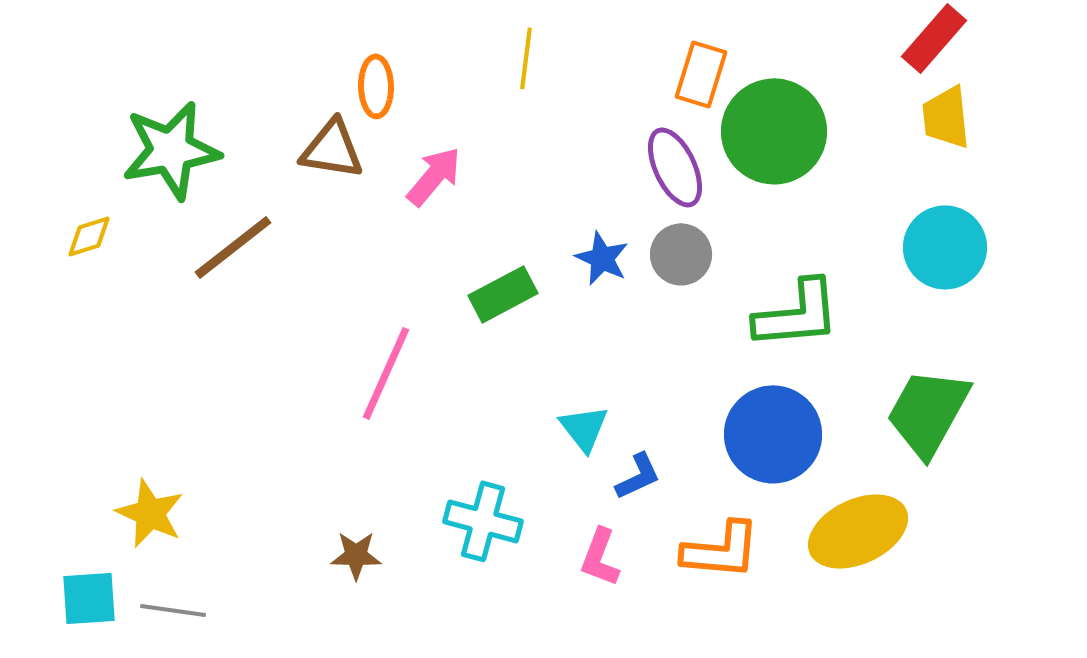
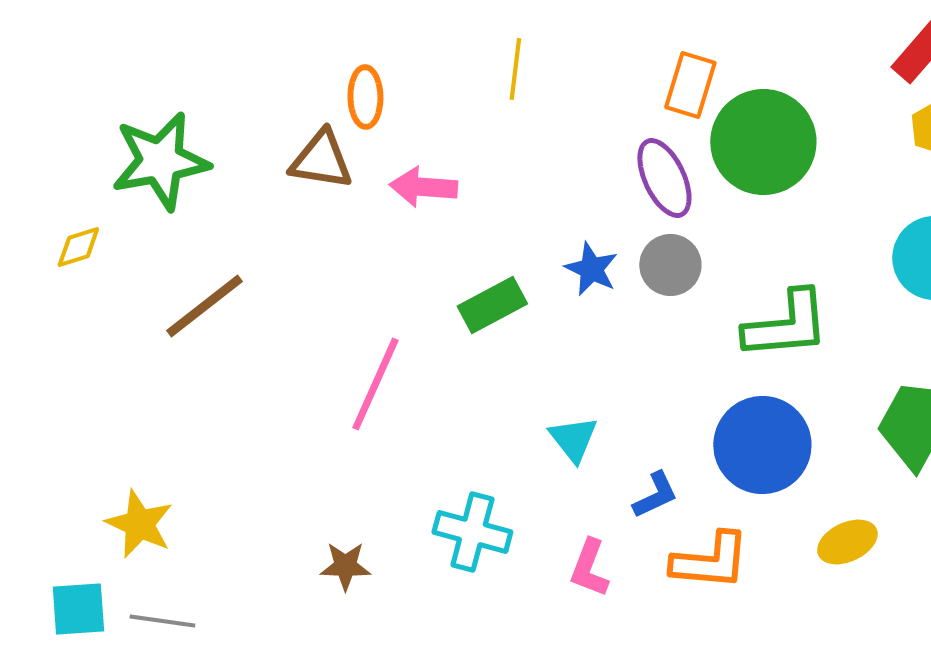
pink arrow: (434, 176) -> (423, 187), turned -126
brown line: (233, 247) -> (204, 306), moved
blue L-shape: (638, 476) -> (655, 495), moved
yellow ellipse: (858, 531) -> (847, 542), size x0.6

